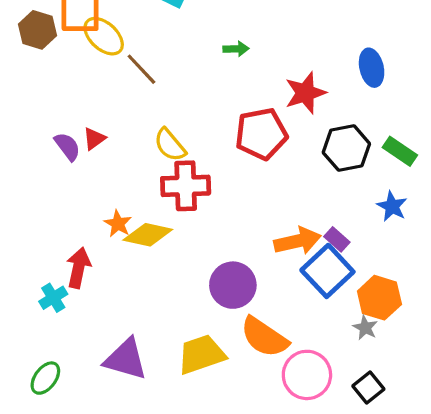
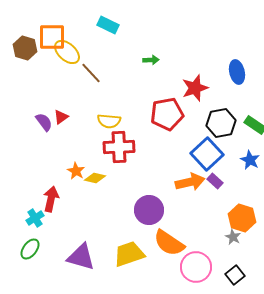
yellow semicircle: (170, 145) -> (109, 121), turned -45
yellow diamond: (148, 235) -> (95, 178), size x0.7
blue square: (327, 271) -> (207, 154), moved
green ellipse: (45, 378) -> (30, 249), moved

